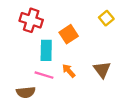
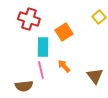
brown triangle: (102, 70) -> (95, 76), moved
pink line: (44, 75) -> (41, 70), turned 60

